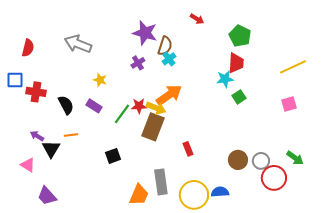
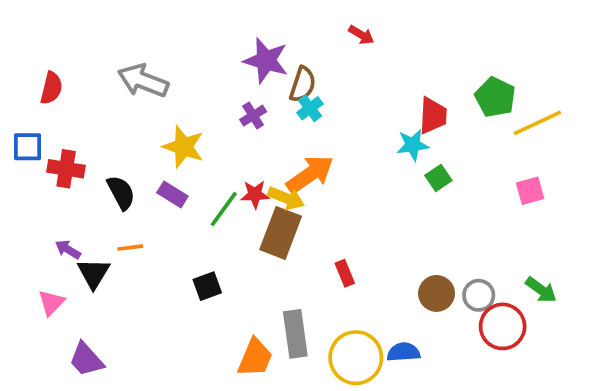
green pentagon: (240, 36) -> (495, 97), moved
yellow star: (100, 80) -> (183, 147), size x1.6
pink triangle: (28, 165) -> (51, 303), turned 42

